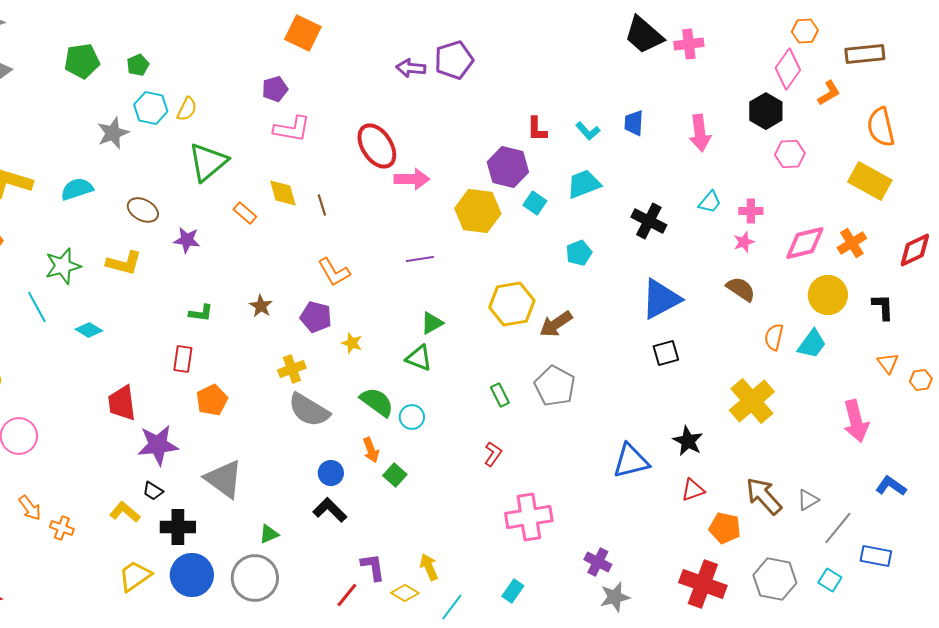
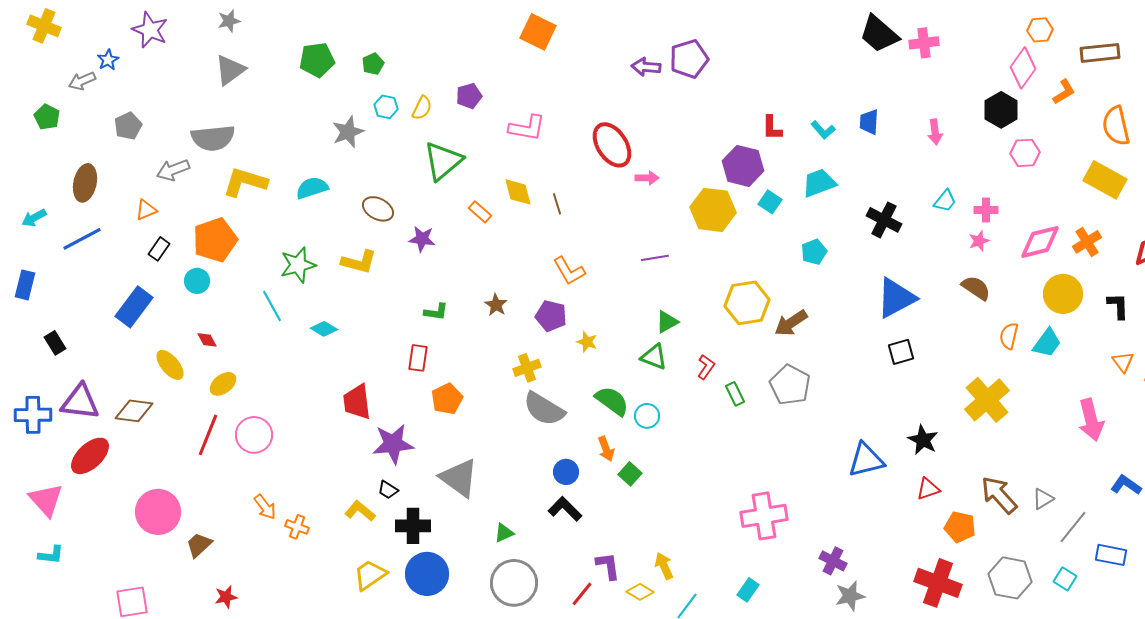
purple pentagon: (275, 89) -> (469, 96), moved
cyan hexagon: (151, 108) -> (386, 107), size x0.7
pink arrow: (700, 133) -> (935, 132), size x0.7
pink arrow: (412, 179) -> (647, 178), size x0.7
red L-shape: (493, 454) -> (706, 367), moved
gray circle: (255, 578) -> (514, 583), moved

